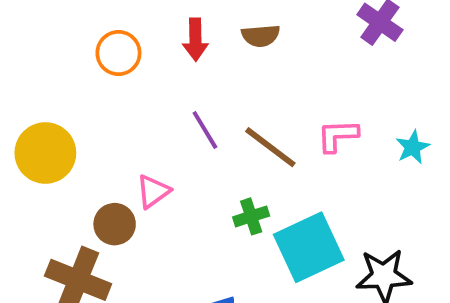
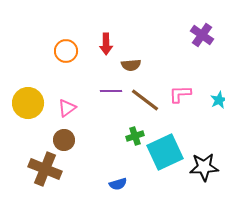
brown semicircle: (261, 36) -> (131, 65), moved
purple line: (205, 130) -> (111, 91), turned -60
pink triangle: (153, 191) -> (67, 108), moved

